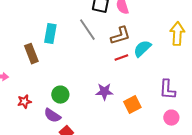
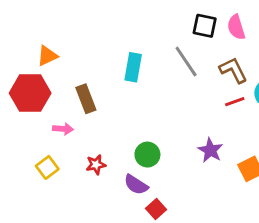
brown L-shape: (120, 36) -> (233, 70), turned -100
brown rectangle: (31, 54) -> (86, 99), moved
purple star: (104, 92) -> (210, 150), turned 30

